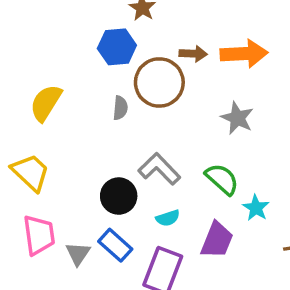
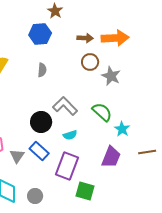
brown circle: (159, 82) -> (90, 62), moved, size x0.6
purple trapezoid: (217, 240) -> (111, 157), moved

